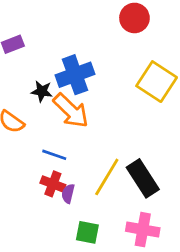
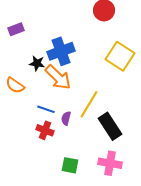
yellow line: (107, 177) -> (89, 104), moved
purple semicircle: (68, 194) -> (66, 118), moved

